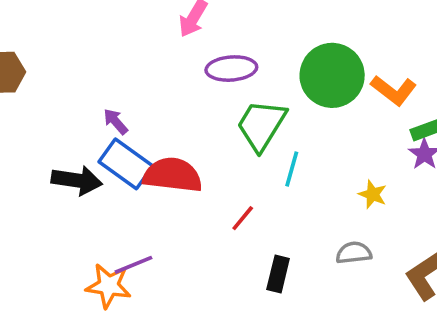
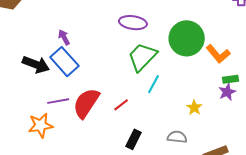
red semicircle: (172, 175) -> (86, 103), moved, turned -76
purple line: (133, 265) -> (58, 101), moved
orange star: (109, 286) -> (41, 125), turned -30

